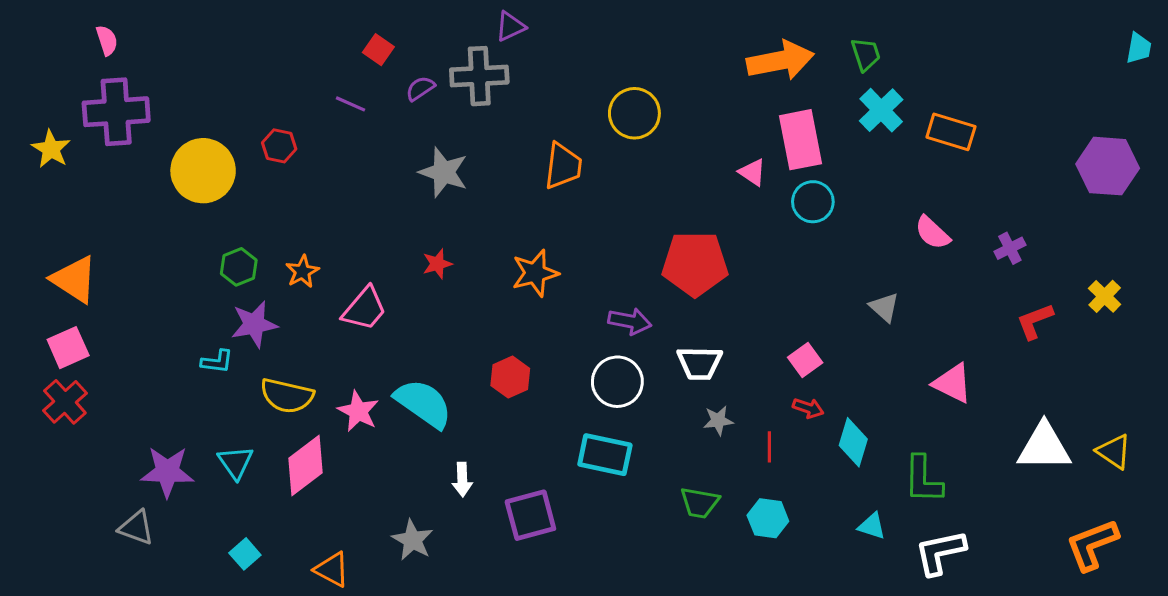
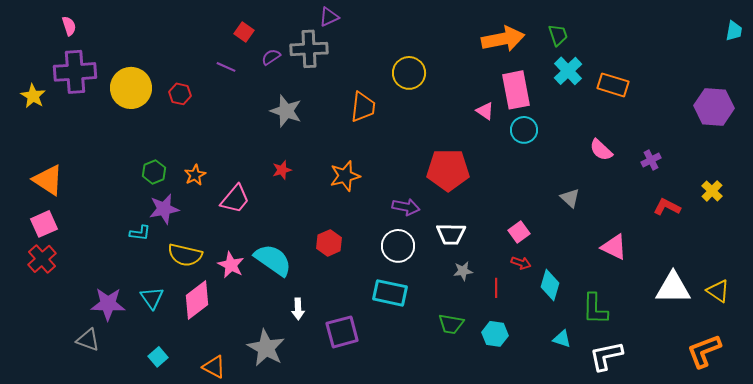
yellow circle: (203, 171) -> (131, 88), moved
red L-shape: (1035, 321) -> (667, 207), turned 48
gray star: (413, 540) -> (266, 348), size x1.4

